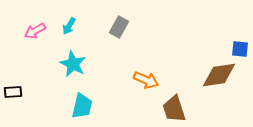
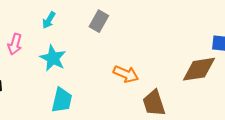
pink arrow: (35, 31) -> (15, 44), moved, turned -45

